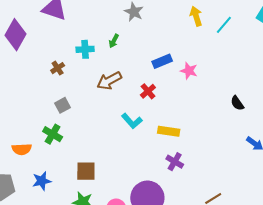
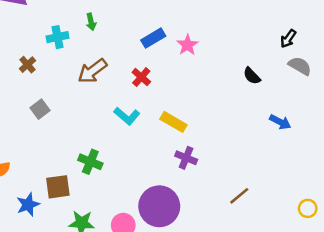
green arrow: (114, 41) -> (91, 22), turned -32
pink star: (189, 71) -> (187, 45), turned 30
yellow rectangle: (169, 131) -> (173, 122), turned 30
green cross: (53, 134) -> (90, 162), moved
brown square: (86, 171) -> (58, 187), moved

